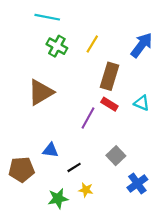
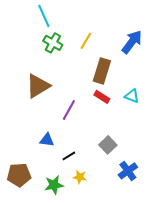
cyan line: (47, 17) -> (44, 16), turned 55
purple line: (88, 118) -> (69, 110), moved
brown pentagon: (21, 170) -> (19, 175), moved

